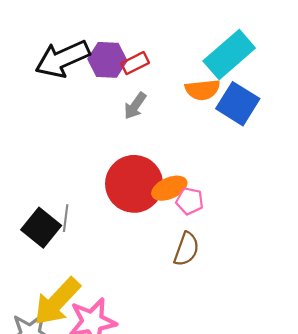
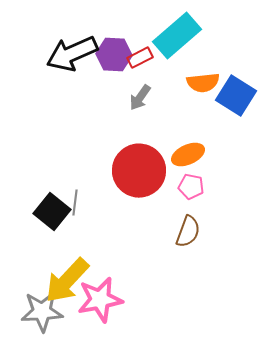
cyan rectangle: (229, 55) -> (177, 36), moved
orange ellipse: (169, 188) -> (188, 155), moved

